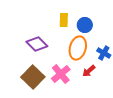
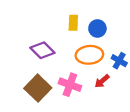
orange ellipse: (78, 48) -> (89, 55), turned 70
pink cross: (61, 74) -> (70, 85), turned -30

